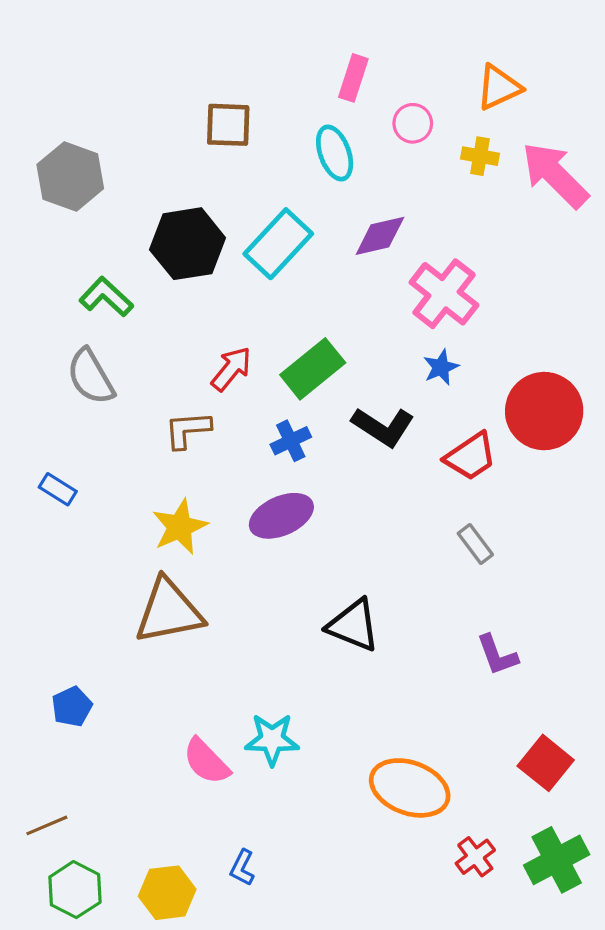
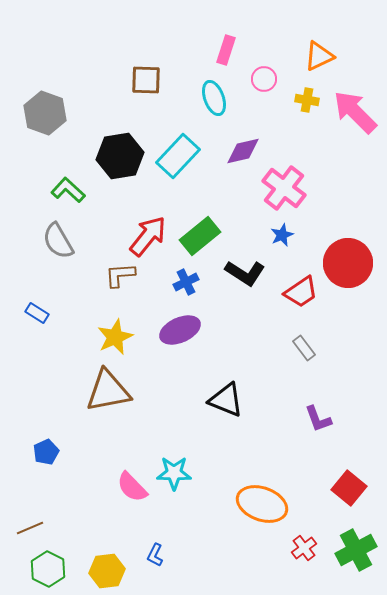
red arrow: (231, 369) -> (148, 236), size x1.4

